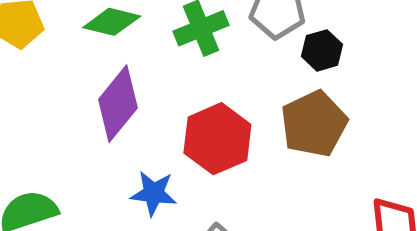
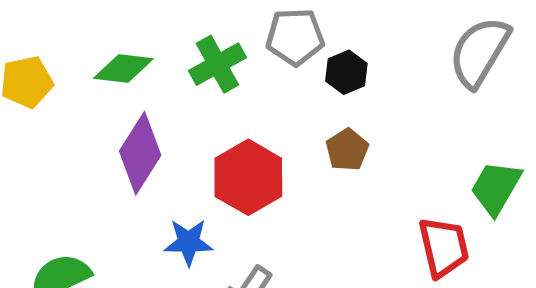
brown pentagon: (314, 124) -> (347, 150), size x0.6

